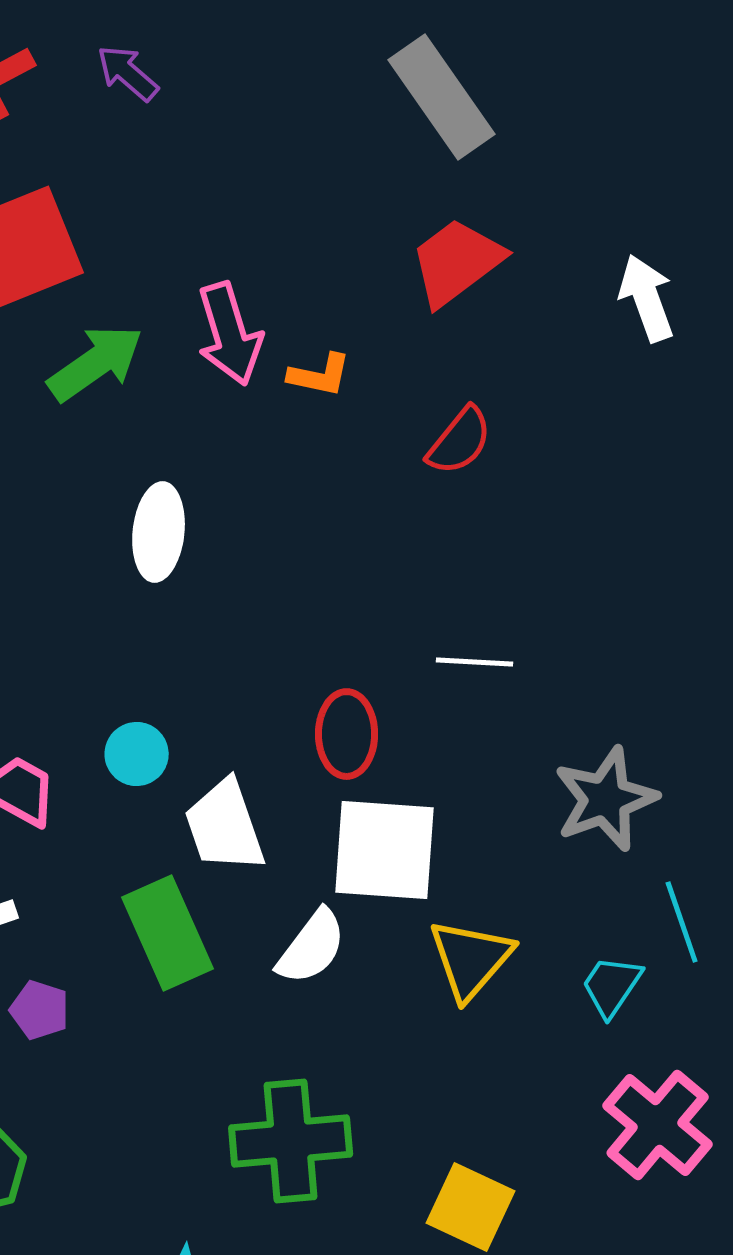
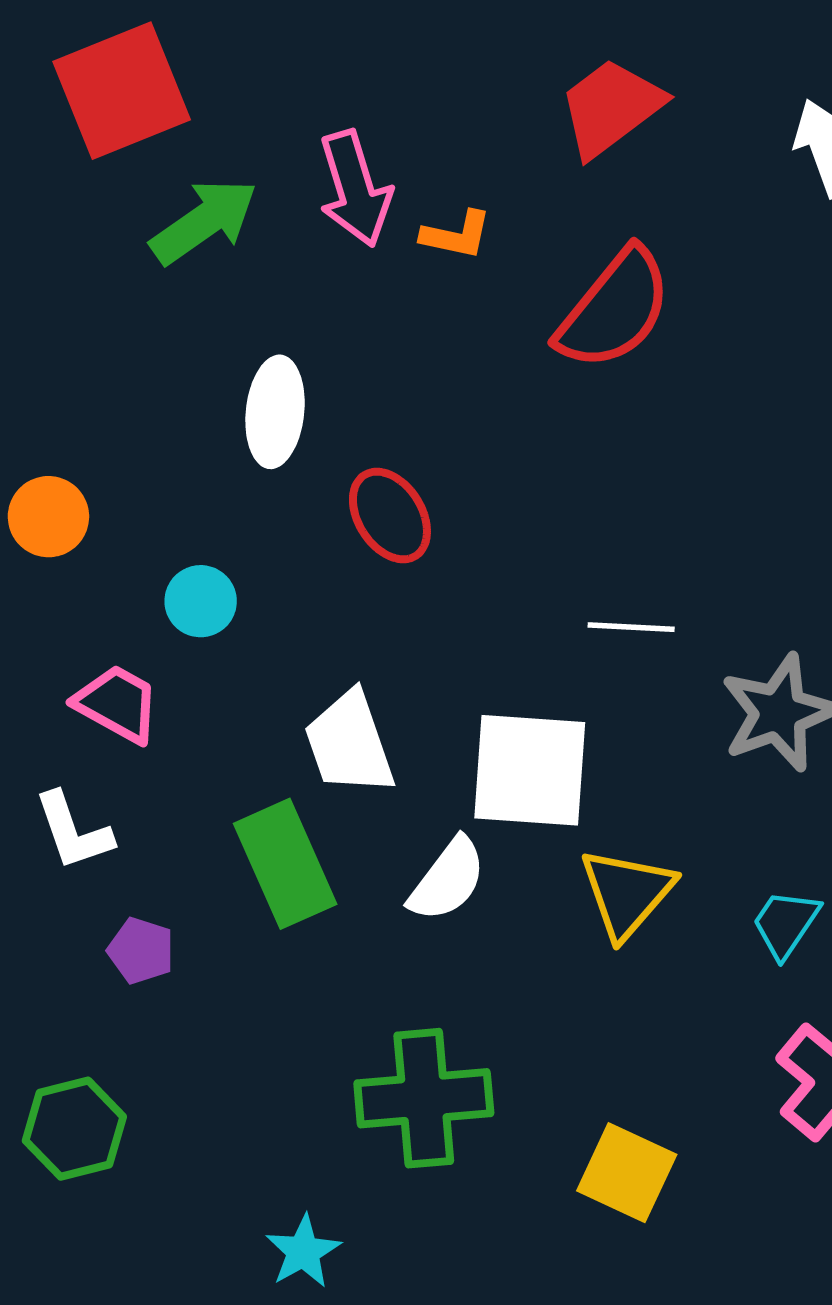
red semicircle: (460, 441) -> (614, 309), size x1.6
white line: (475, 662) -> (631, 627), moved
red ellipse: (347, 734) -> (390, 516), moved, turned -32
cyan circle: (137, 754) -> (201, 601), moved

